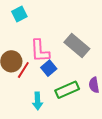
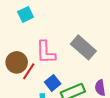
blue square: (49, 68) -> (53, 83), moved

